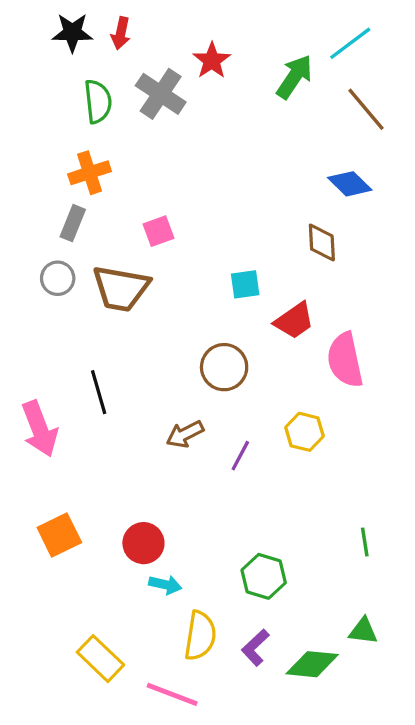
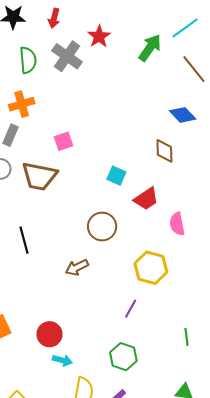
red arrow: (121, 33) -> (54, 18), moved
cyan square: (245, 284) -> (116, 176), turned 30
pink semicircle: (345, 360) -> (177, 224), size x0.7
yellow hexagon: (304, 432) -> (151, 268), size x1.4
purple line: (240, 456) -> (131, 309), moved

